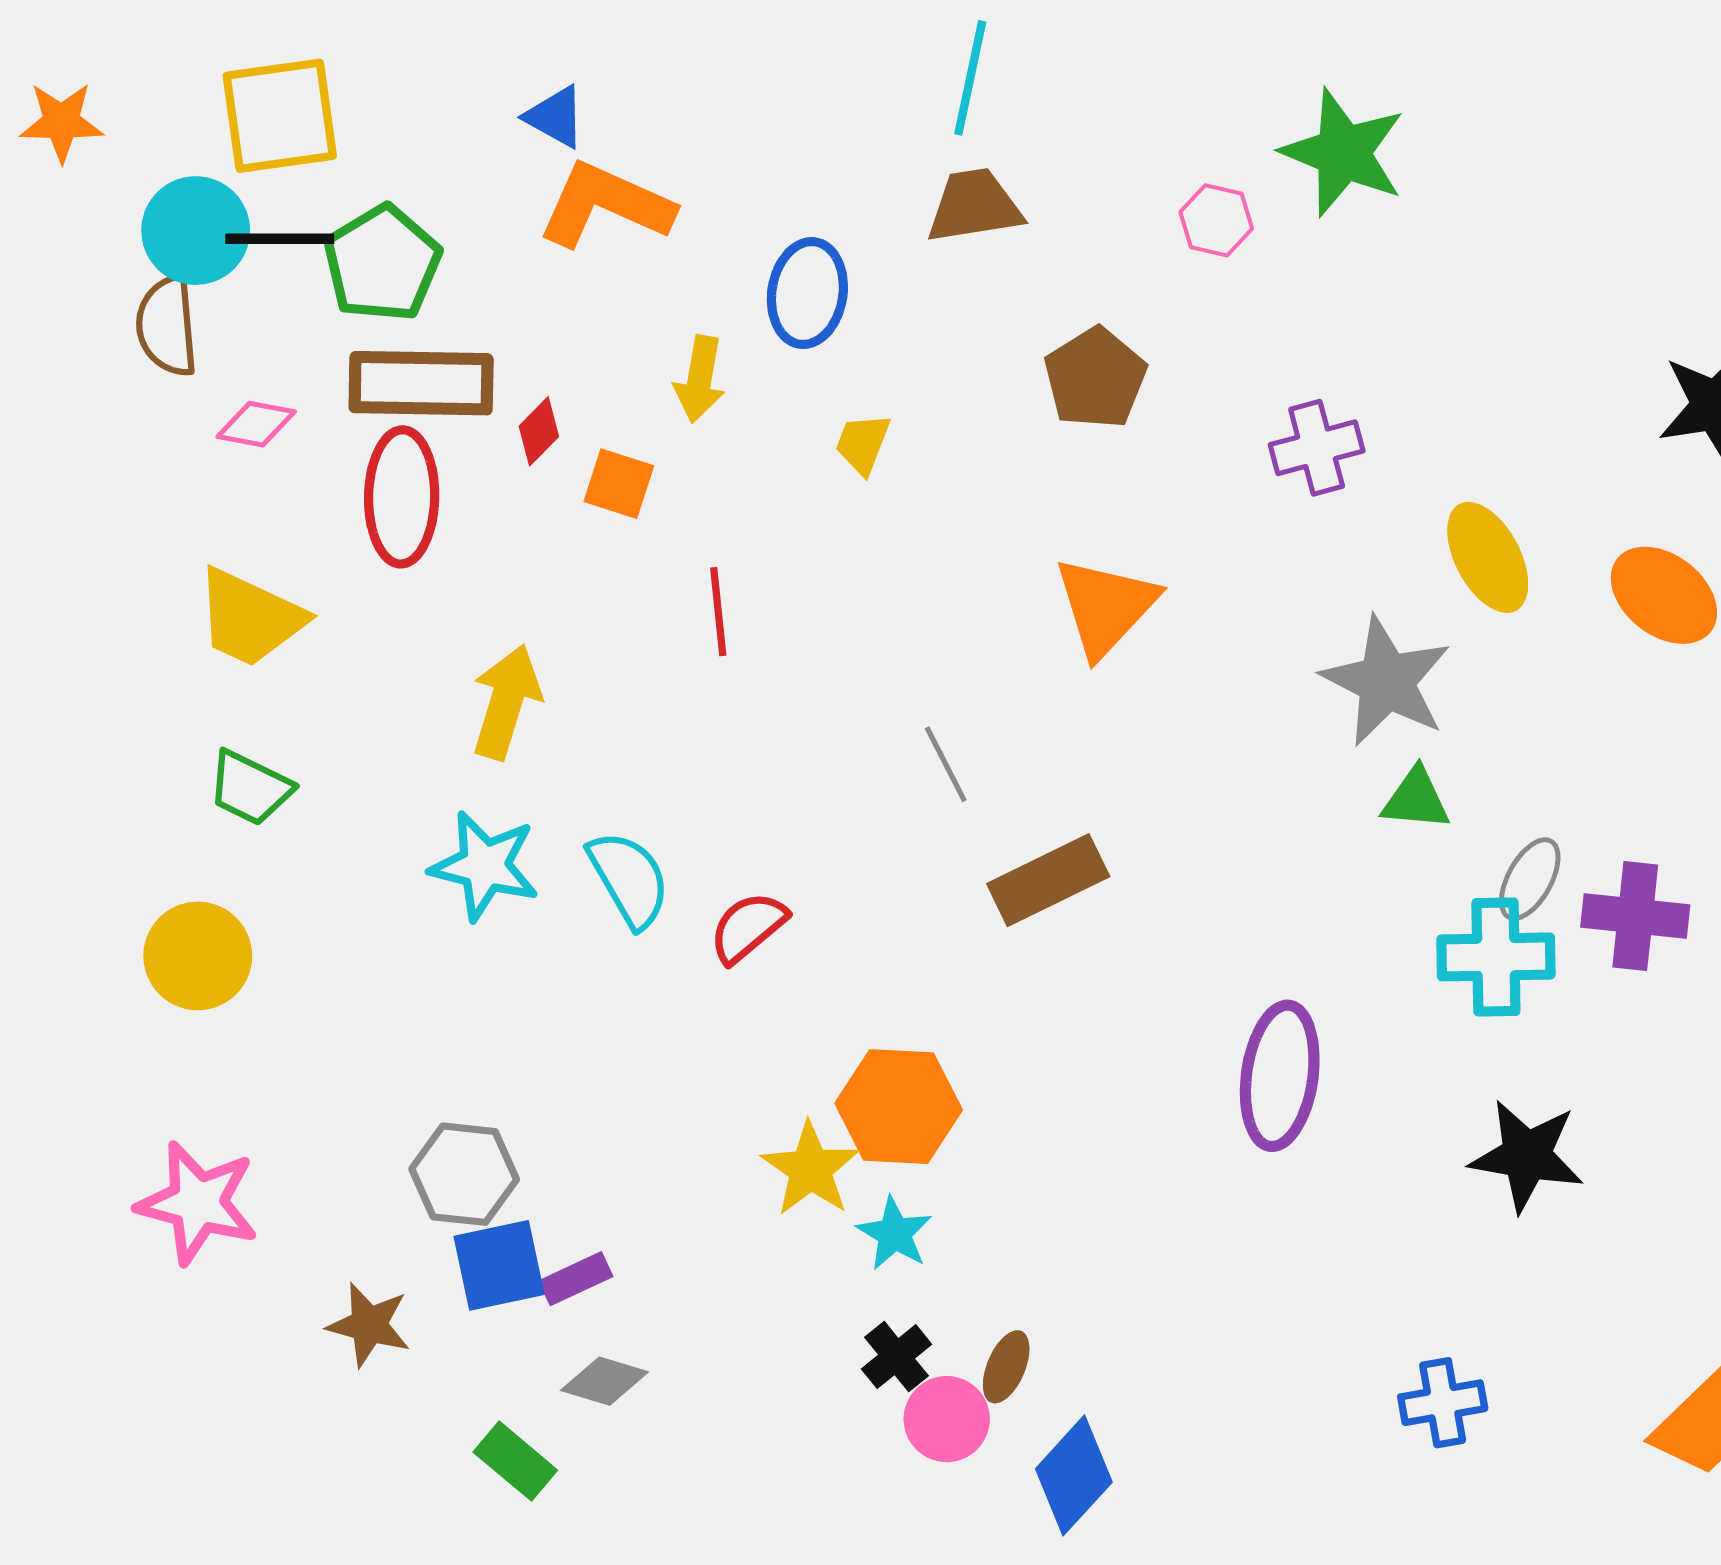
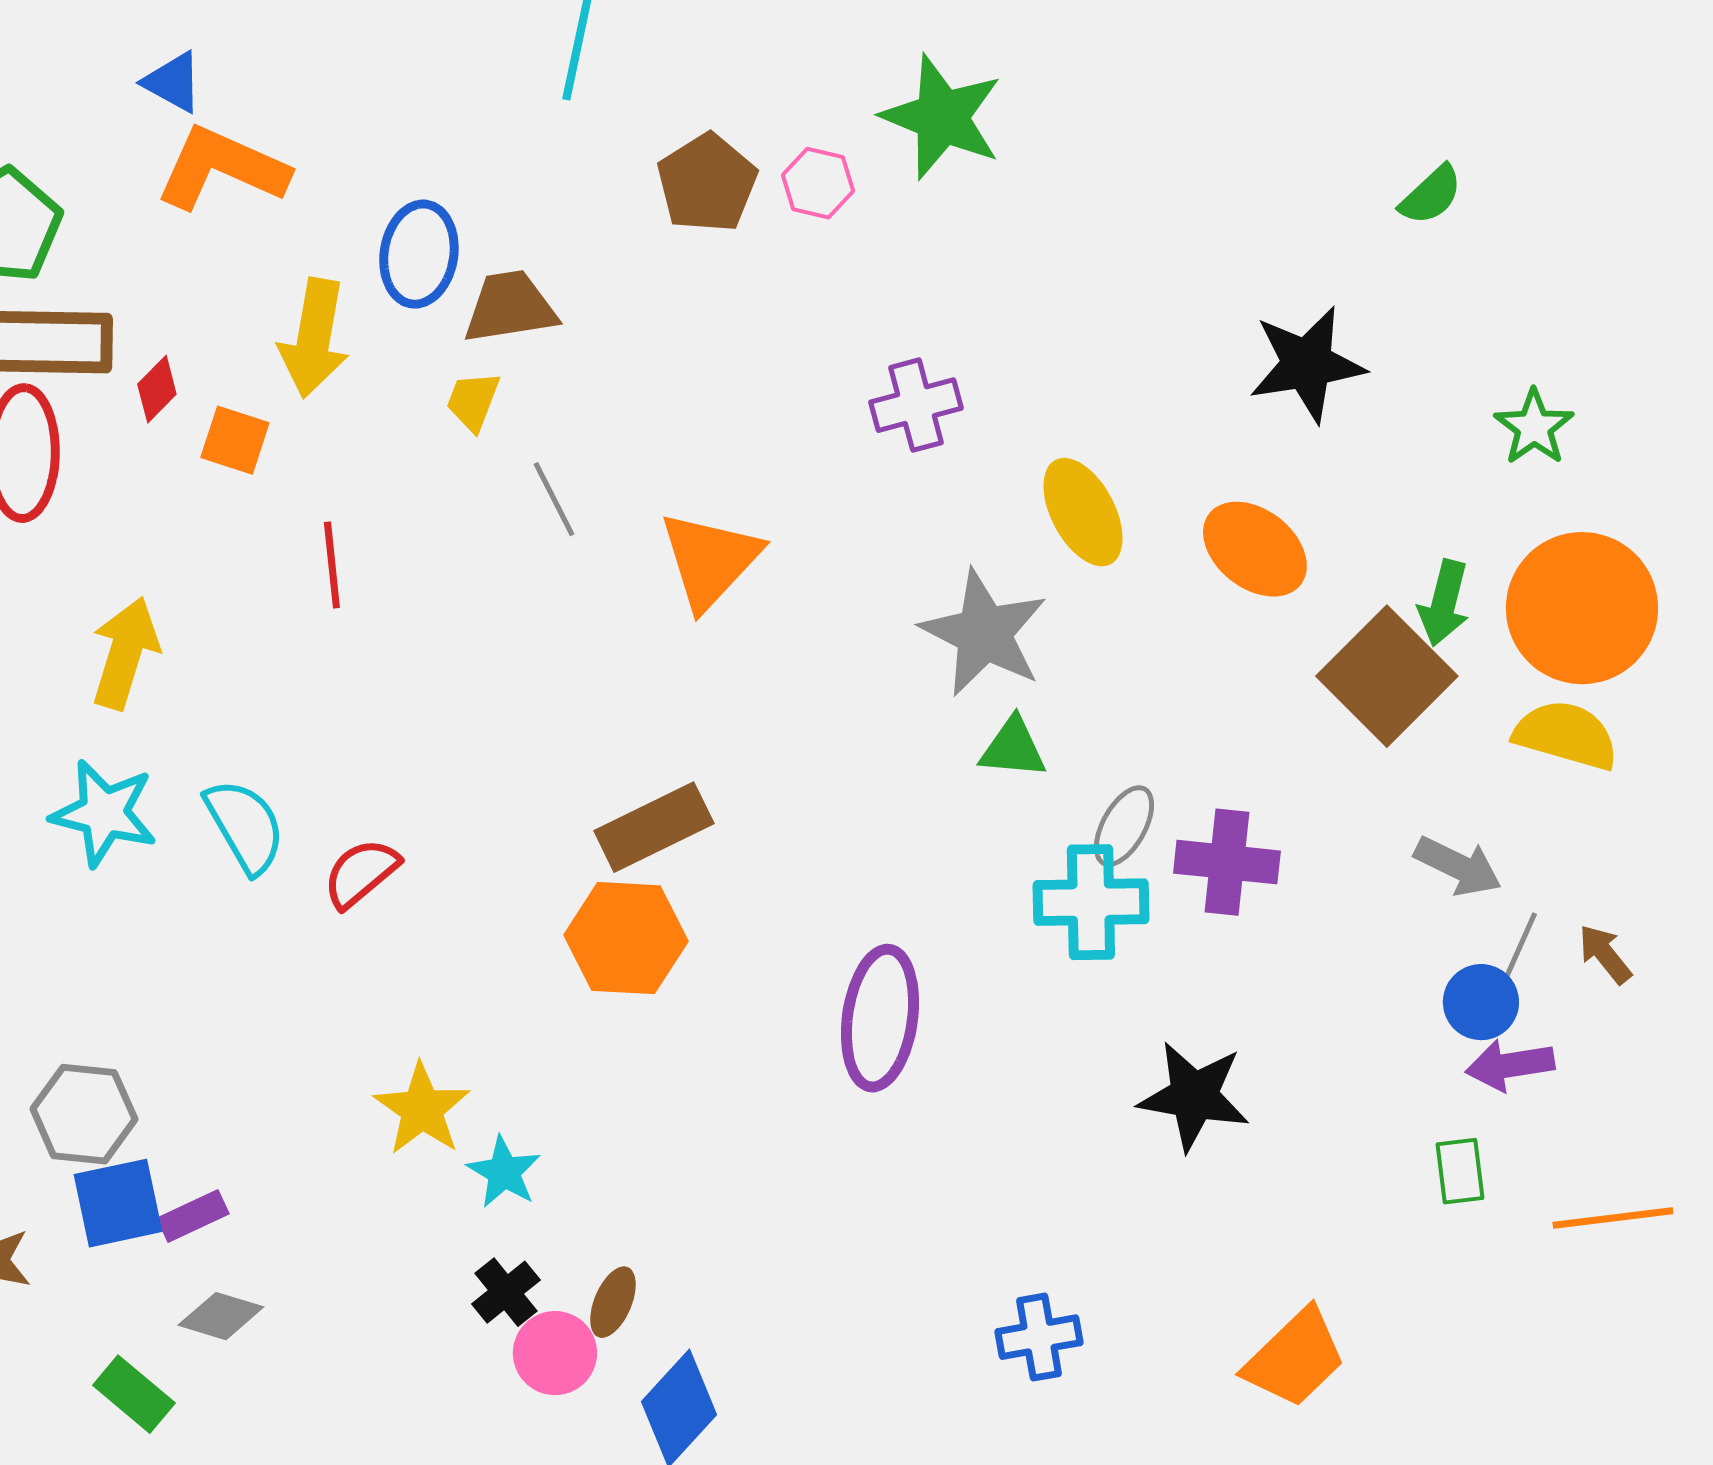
brown trapezoid: (974, 206) -> (510, 307), moved
brown pentagon: (1095, 378) -> (707, 183), moved
yellow arrow: (700, 379) -> (314, 338), size x1.4
gray line: (946, 764) -> (554, 499), moved
orange hexagon: (899, 1107) -> (626, 938), moved
black star: (1527, 1156) -> (1194, 1096), moved

